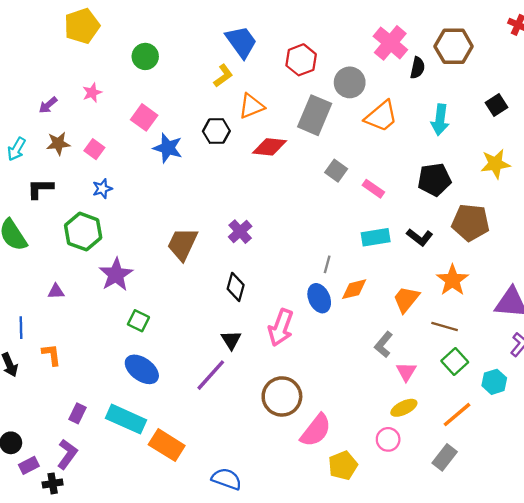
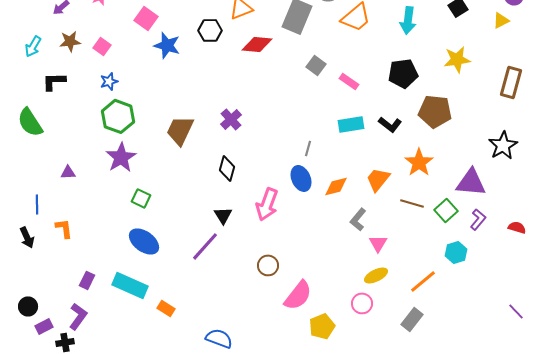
green hexagon: (83, 232) -> (118, 116), moved
orange diamond: (354, 289) -> (336, 186), moved
green square: (455, 361) -> (446, 210), moved
brown circle: (282, 396) -> (268, 265), size x0.6
orange rectangle: (167, 445) -> (166, 308), size x0.6

